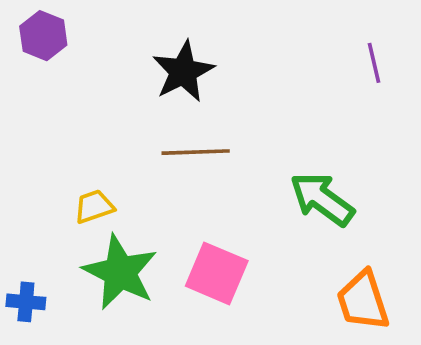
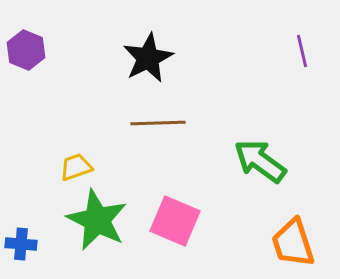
purple hexagon: (43, 36) -> (26, 50), moved

